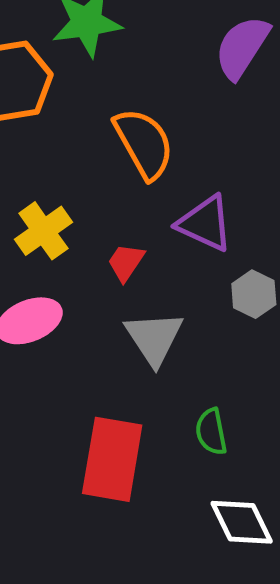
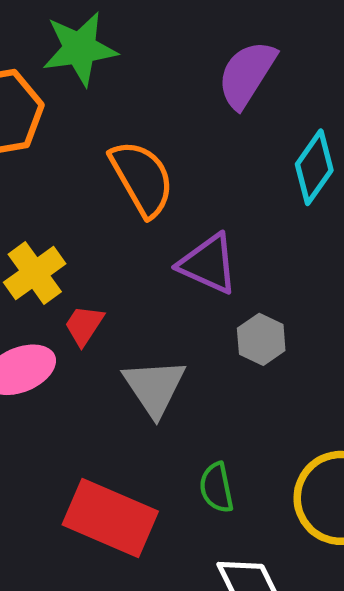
red trapezoid: (126, 262) -> (84, 325), moved
red rectangle: (112, 459) -> (110, 518), turned -76

